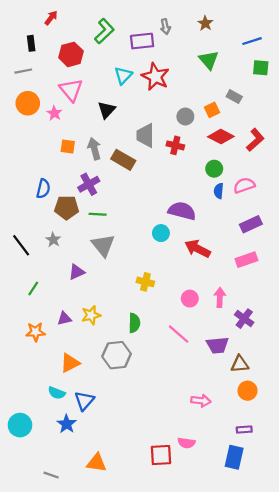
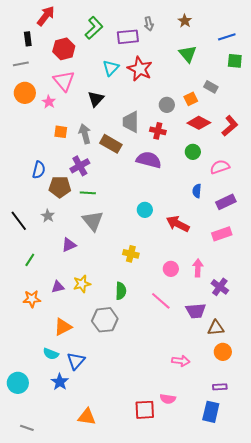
red arrow: (51, 18) -> (46, 16), size x1.5
blue semicircle: (219, 191) -> (197, 191), moved
purple semicircle: (182, 211) -> (149, 160), moved
gray line: (51, 475) -> (27, 428), moved

